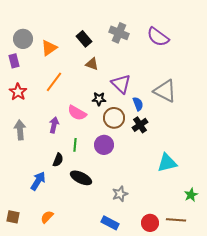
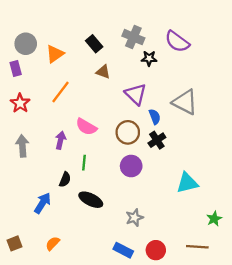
black star: (99, 99) -> (149, 58), moved
purple circle: (104, 145) -> (131, 166), moved
brown square: (13, 217) -> (14, 243), turned -32
red circle: (150, 223) -> (156, 250), moved

